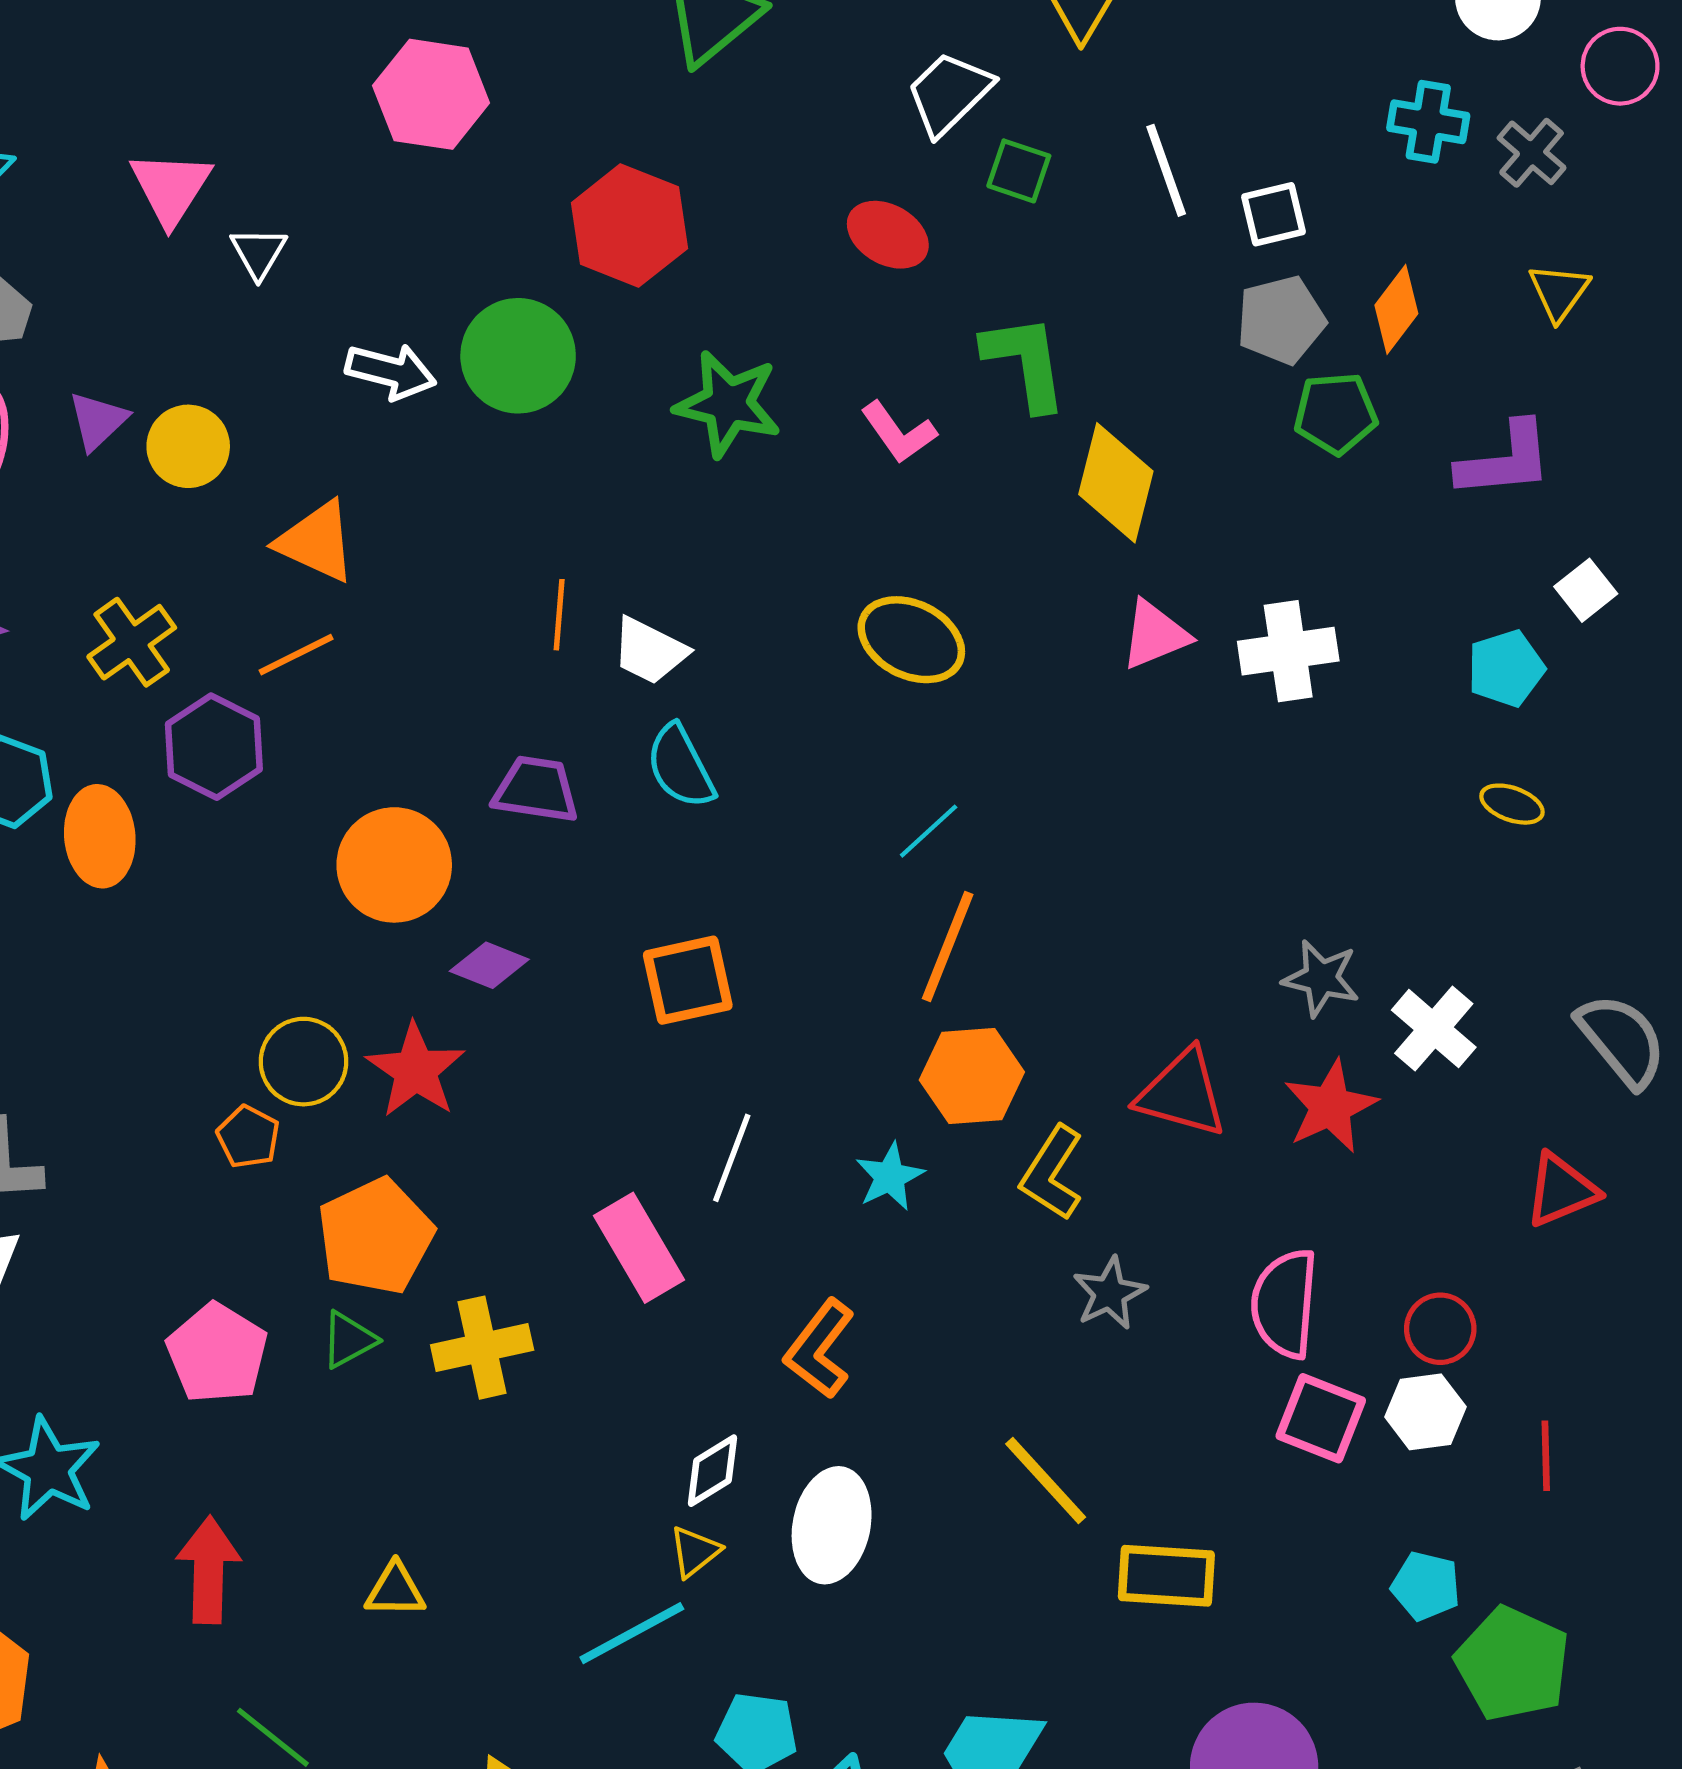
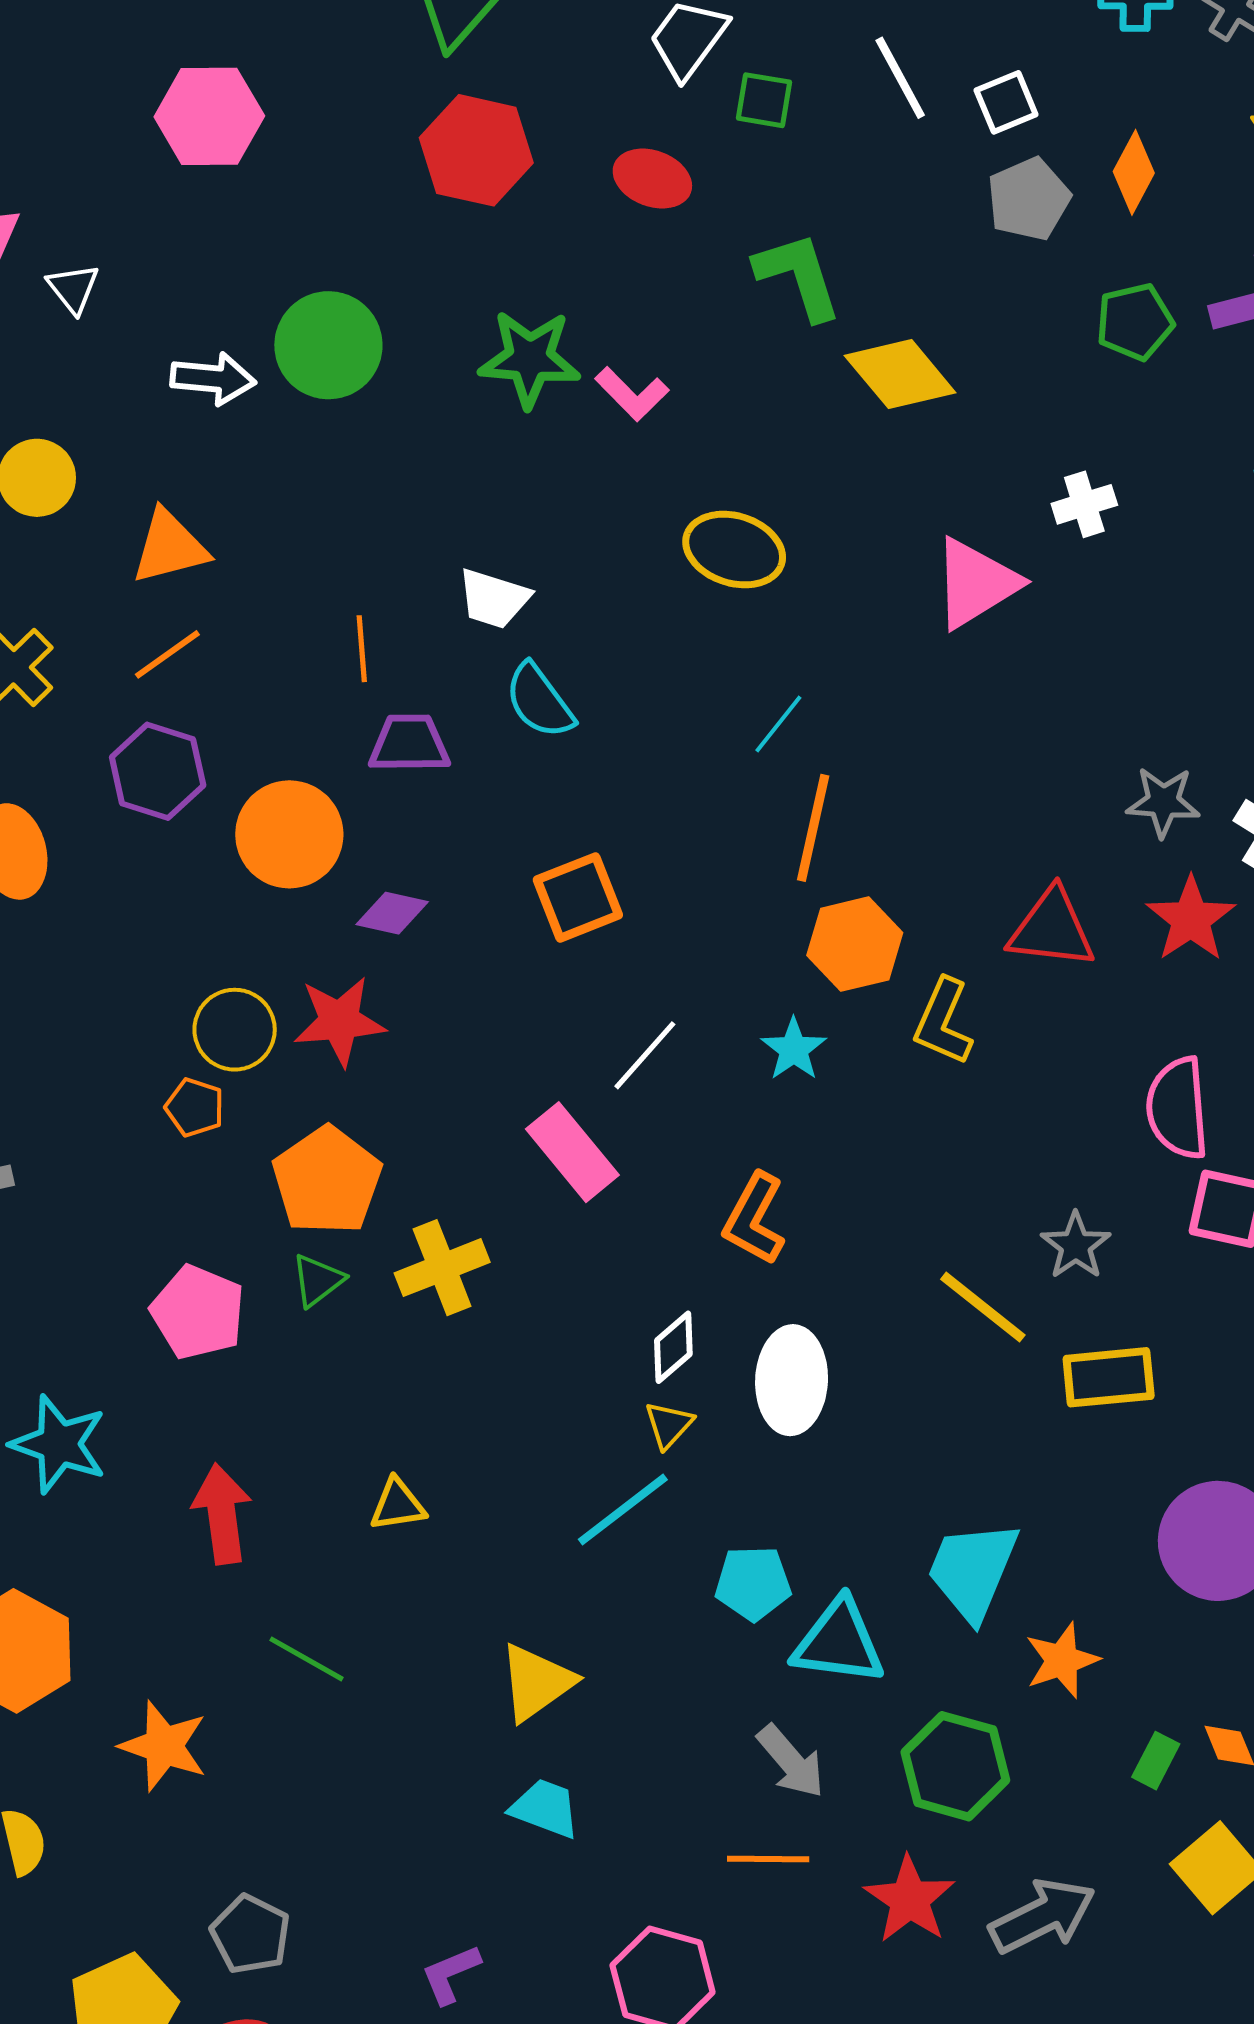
red hexagon: (629, 226) -> (476, 150), moved
green pentagon: (1336, 413) -> (1135, 322), moved
pink L-shape: (899, 432) -> (632, 394), moved
yellow diamond: (1116, 483) -> (900, 374), turned -45
orange triangle: (316, 542) -> (170, 547), turned -30
orange line: (559, 615) -> (362, 649), moved
pink triangle: (1155, 635) -> (976, 583), moved, size x1.4
white cross: (1288, 651) -> (1084, 504), size x0.7
purple hexagon: (214, 747) -> (158, 771), moved
red star: (416, 1070) -> (339, 1021), turned -30
white line: (732, 1158) -> (645, 1055), turned 30
gray star: (1110, 1293) -> (1076, 1246), moved

